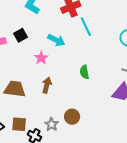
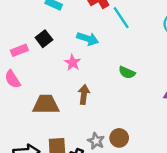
green semicircle: (84, 72) -> (127, 72), turned -48
brown circle: (72, 117) -> (119, 138), moved

